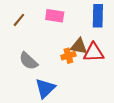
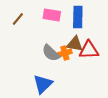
blue rectangle: (98, 16) -> (78, 17), moved
gray semicircle: (28, 61) -> (51, 53), moved

